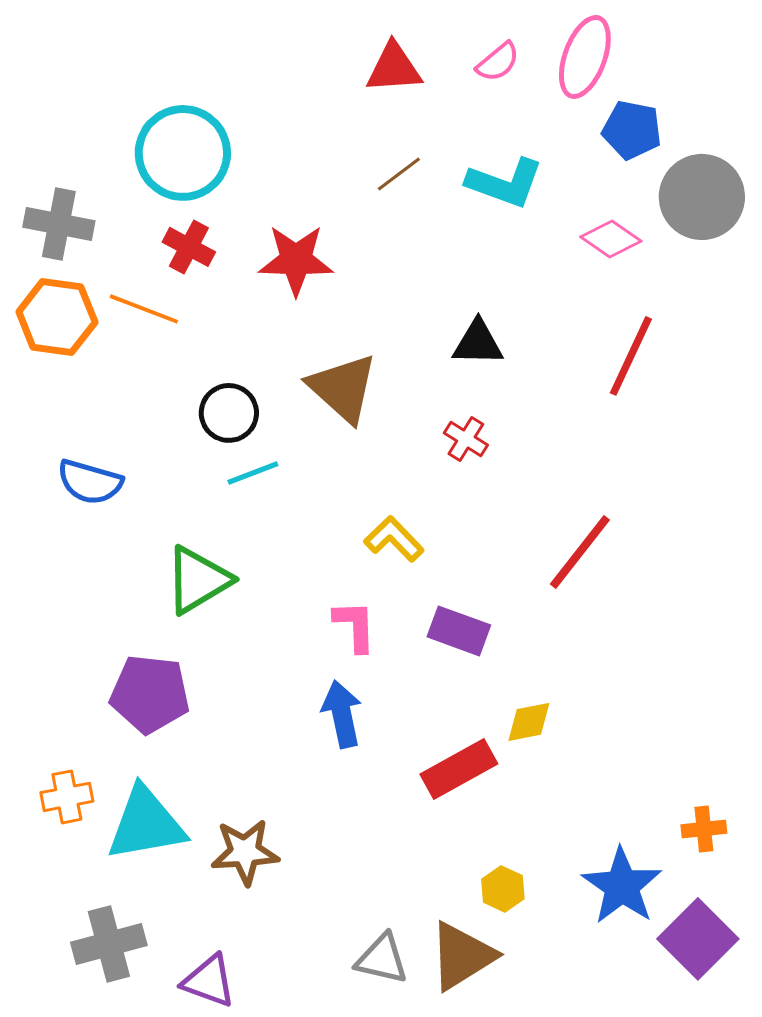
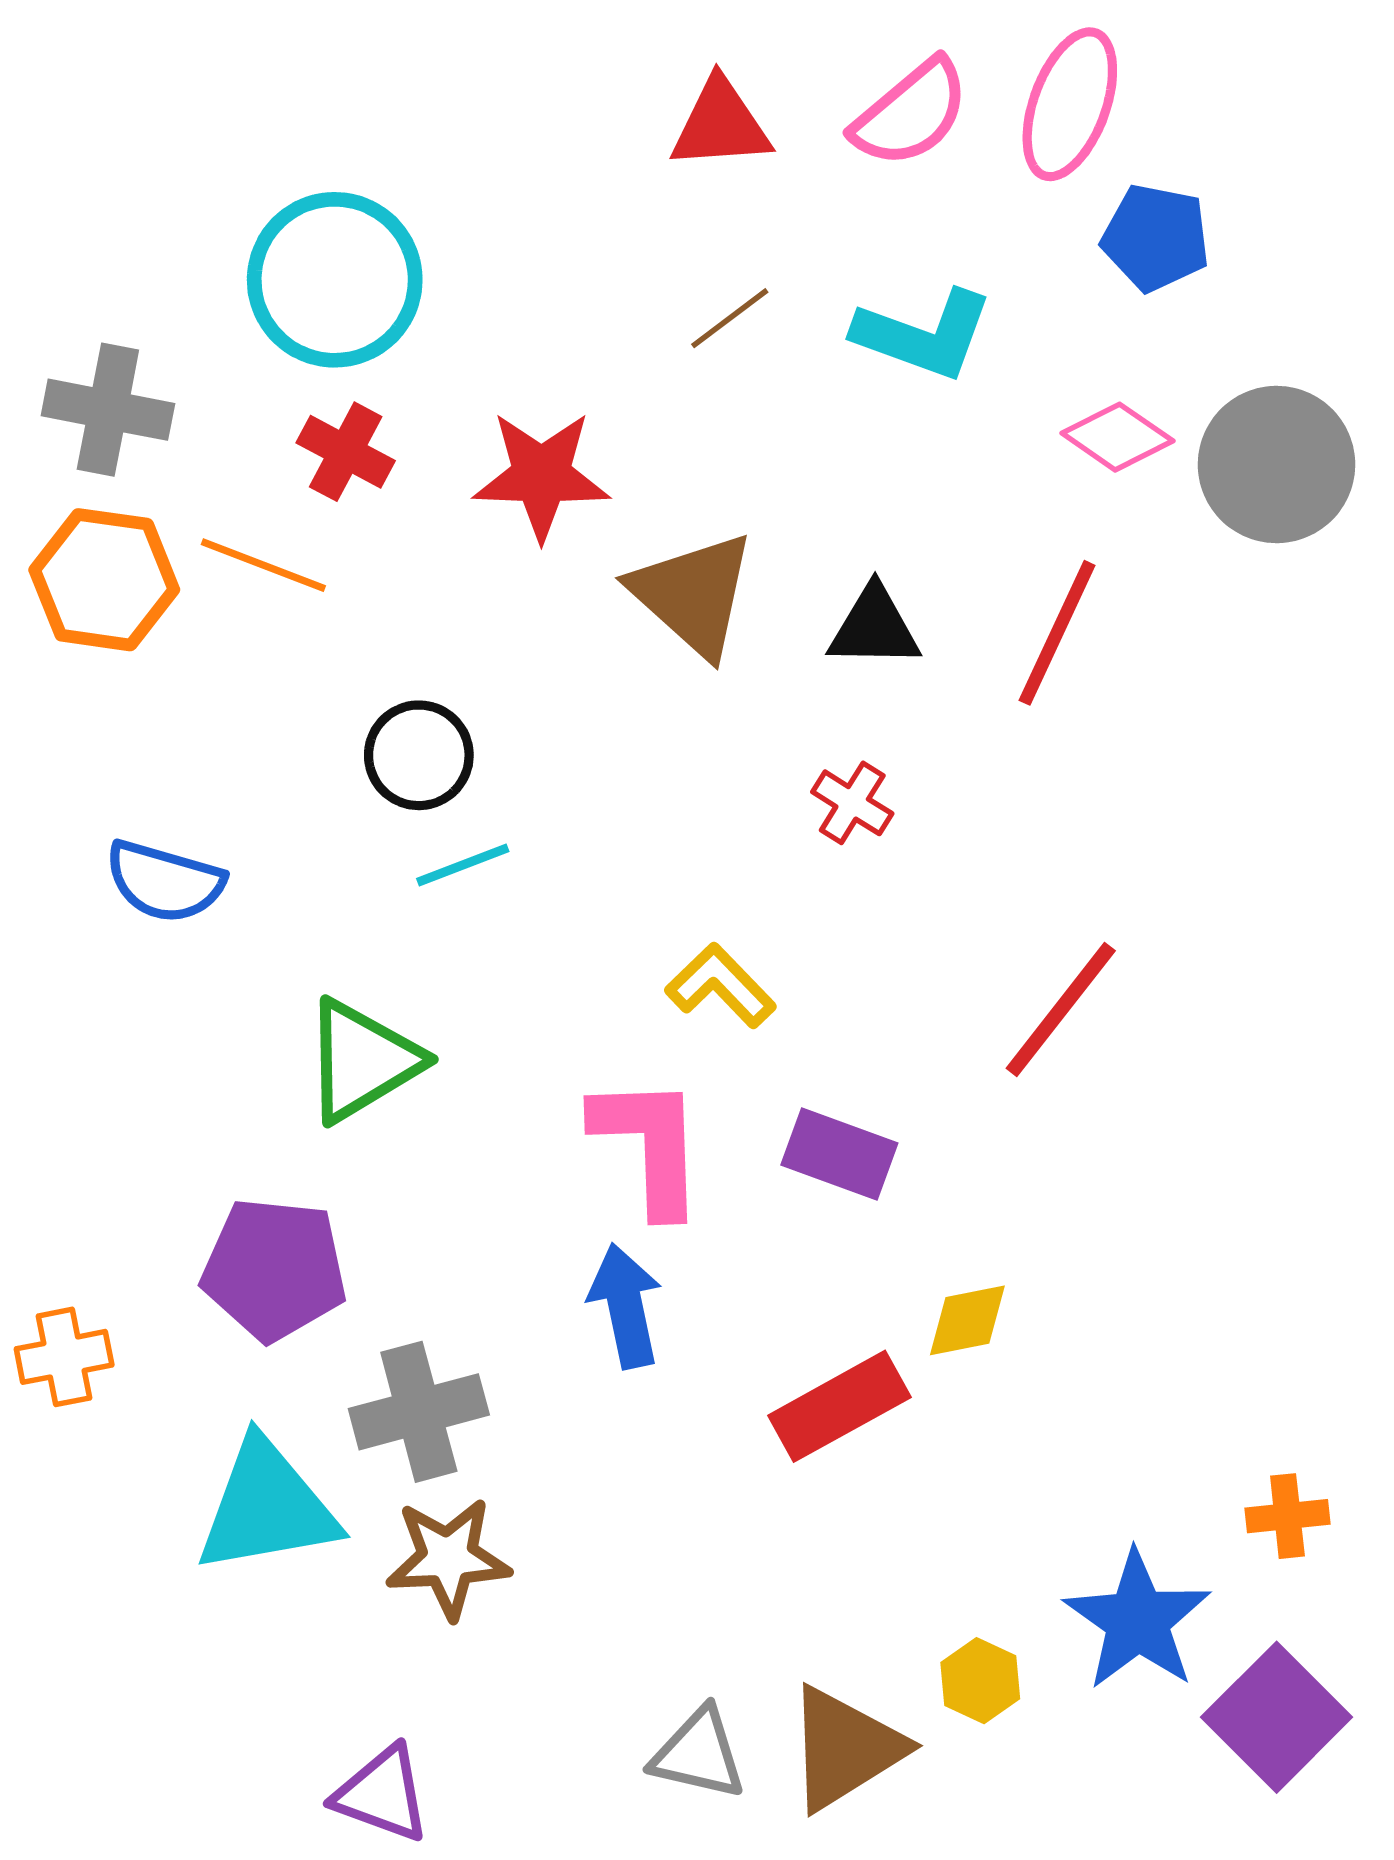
pink semicircle: (498, 62) -> (911, 113), size x1.5
gray circle: (702, 197) -> (1277, 465), moved
red line: (631, 356) -> (1057, 633), moved
brown triangle: (343, 388) -> (693, 594), moved
pink L-shape: (355, 626) -> (649, 1145), size x1.5
orange cross: (67, 797) -> (64, 1357), moved
yellow hexagon: (503, 889) -> (980, 1681), moved
gray cross: (109, 944) -> (419, 1412), moved

